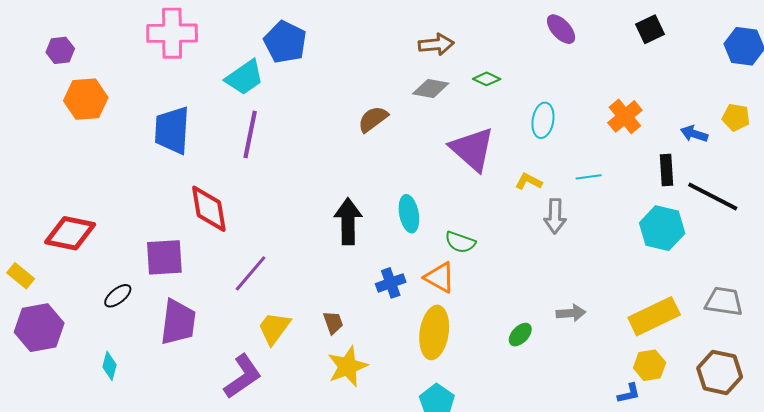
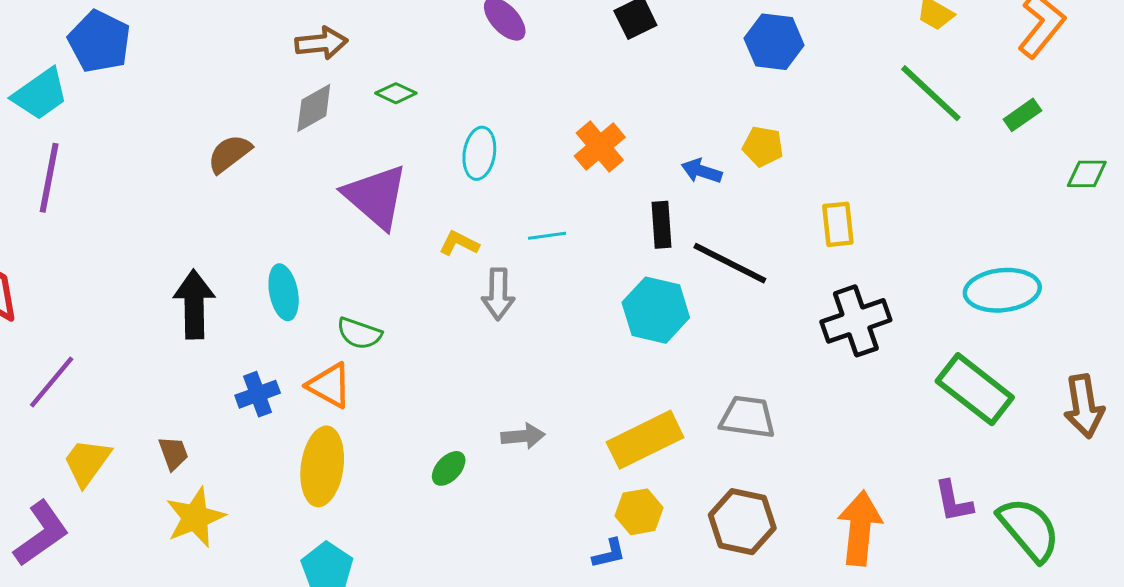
gray diamond: (431, 88) -> (314, 108), turned -39

